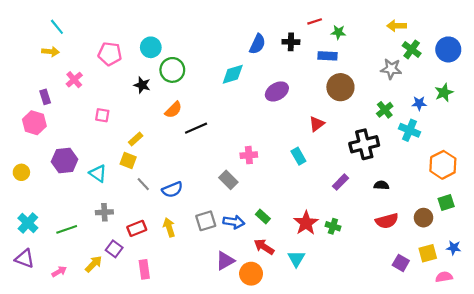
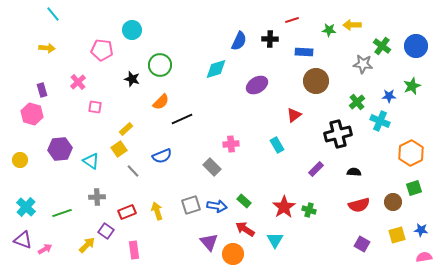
yellow arrow: (397, 26) -> (352, 25), moved
cyan line: (57, 27) -> (53, 14), moved
green star: (338, 32) -> (329, 30), moved
cyan circle: (151, 47) -> (132, 30), moved
pink cross: (74, 80) -> (78, 82), moved
yellow square: (128, 160) -> (119, 149), turned 35
blue semicircle: (172, 190) -> (162, 156), moved
purple triangle: (225, 261) -> (209, 242), turned -42
purple square: (401, 263) -> (362, 244), moved
pink arrow: (59, 272) -> (45, 249), moved
pink semicircle: (444, 277) -> (424, 257), moved

